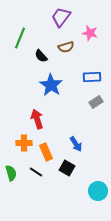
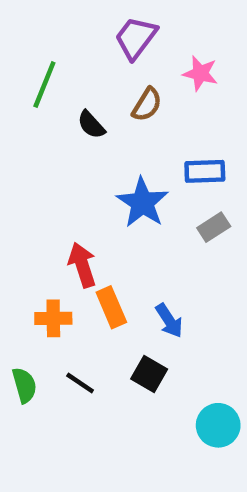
brown semicircle: (66, 47) -> (147, 105), turned -42
blue star: (51, 85) -> (142, 203), moved
orange rectangle: (46, 152) -> (111, 307), moved

